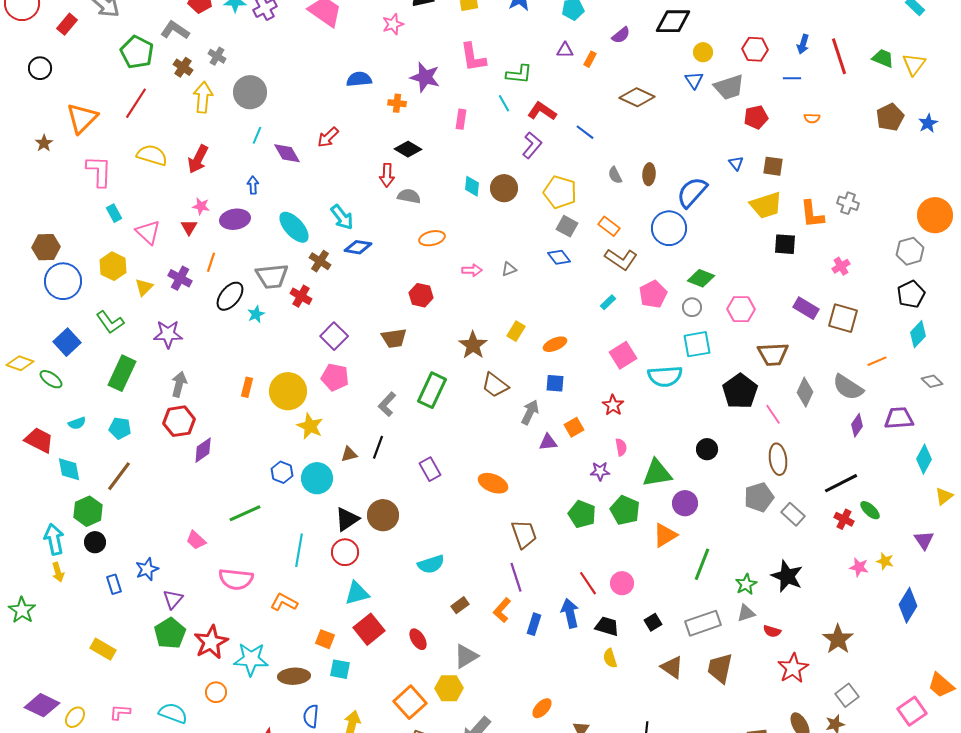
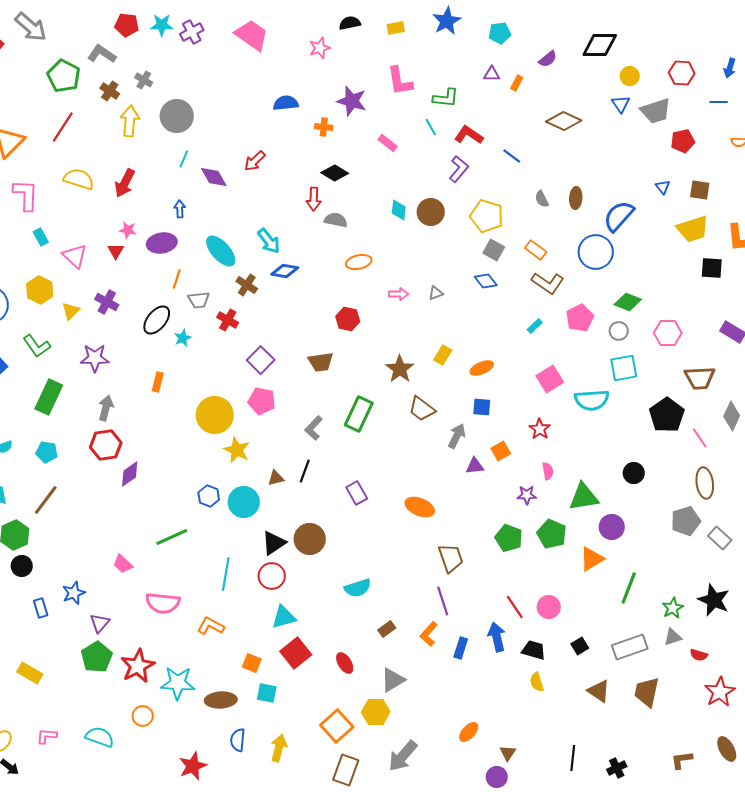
pink rectangle: (461, 119) -> (388, 143), turned -60
orange line: (211, 262) -> (177, 279), moved
gray trapezoid: (272, 276) -> (199, 300), size x0.7
orange rectangle: (247, 387) -> (158, 382), moved

